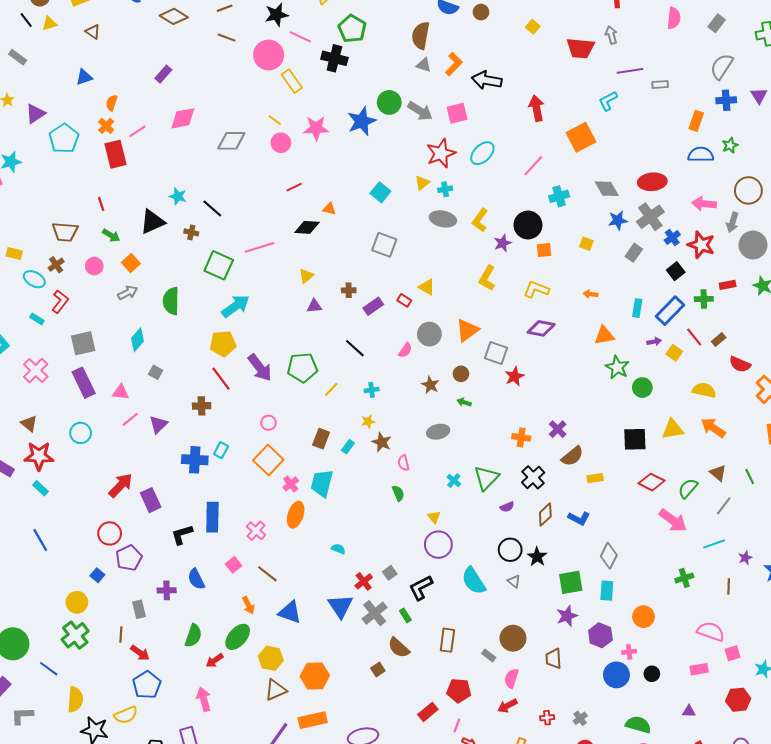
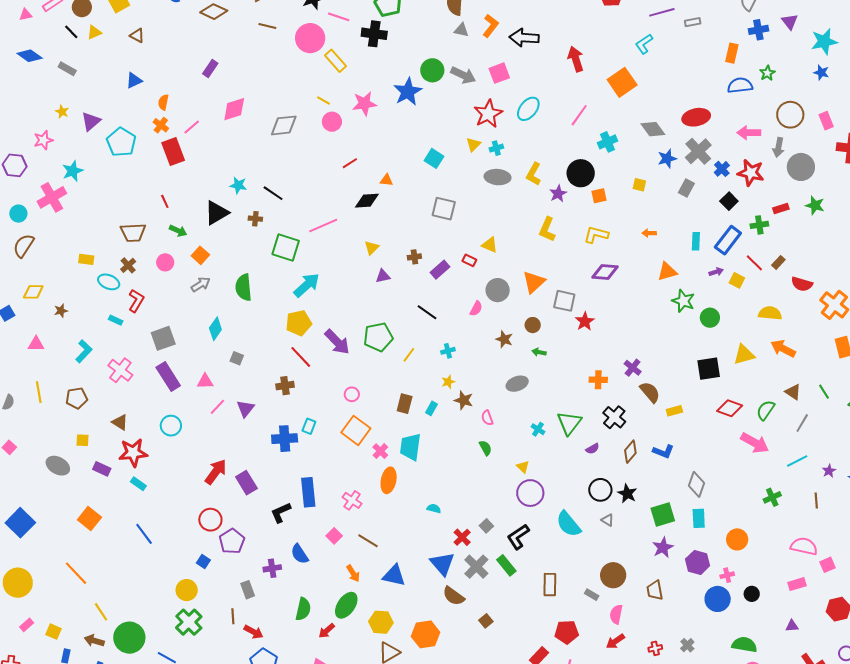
brown semicircle: (572, 456) -> (650, 392), turned -85
green rectangle: (405, 615) -> (506, 565), size x1.5
brown semicircle: (399, 648) -> (454, 596), moved

